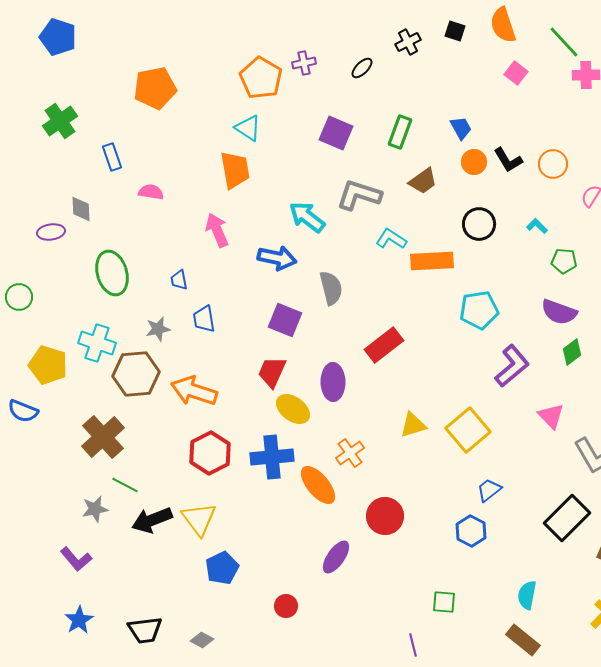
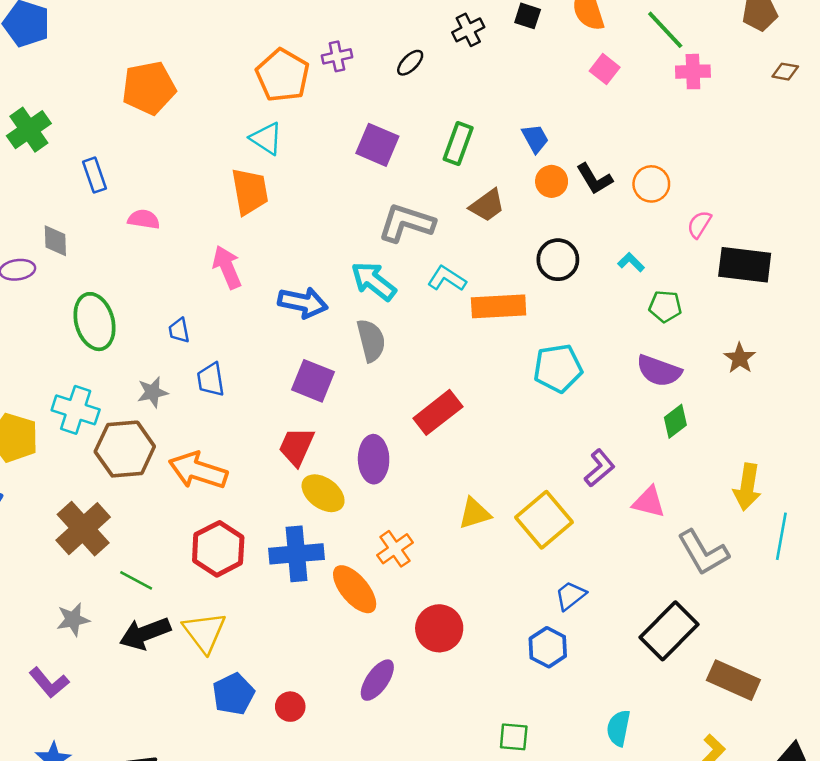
cyan arrow: (307, 217) -> (374, 281), moved
purple L-shape: (512, 366) -> (600, 468), moved, size x0.7
pink triangle: (551, 416) -> (649, 502), turned -32
green line: (125, 485) -> (136, 580), moved
red circle: (286, 606) -> (290, 707), moved

